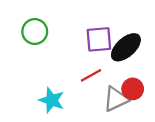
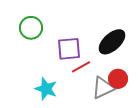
purple square: (99, 39) -> (69, 49), moved

